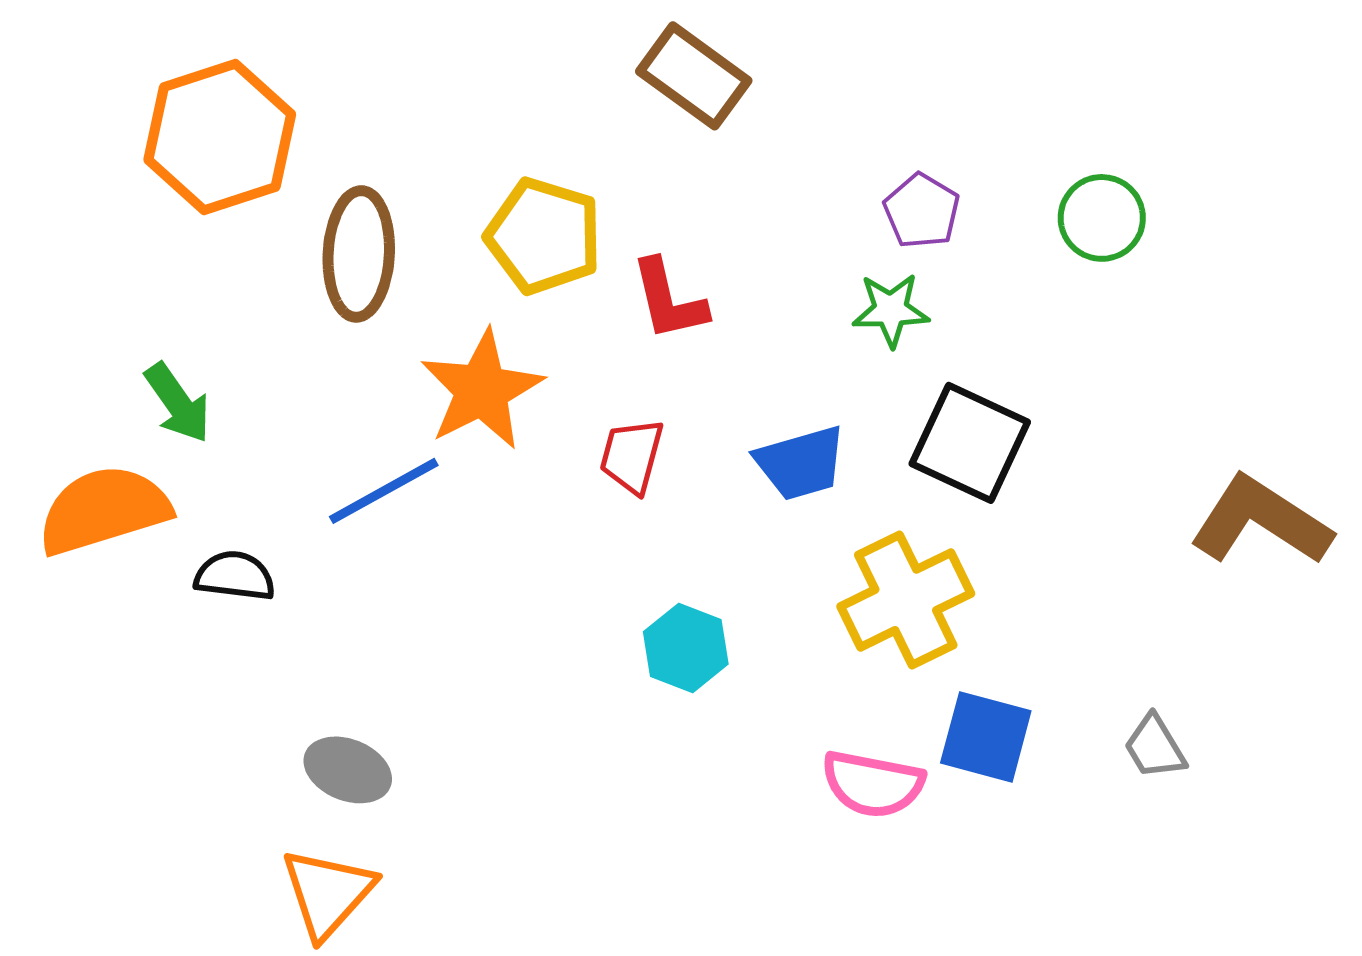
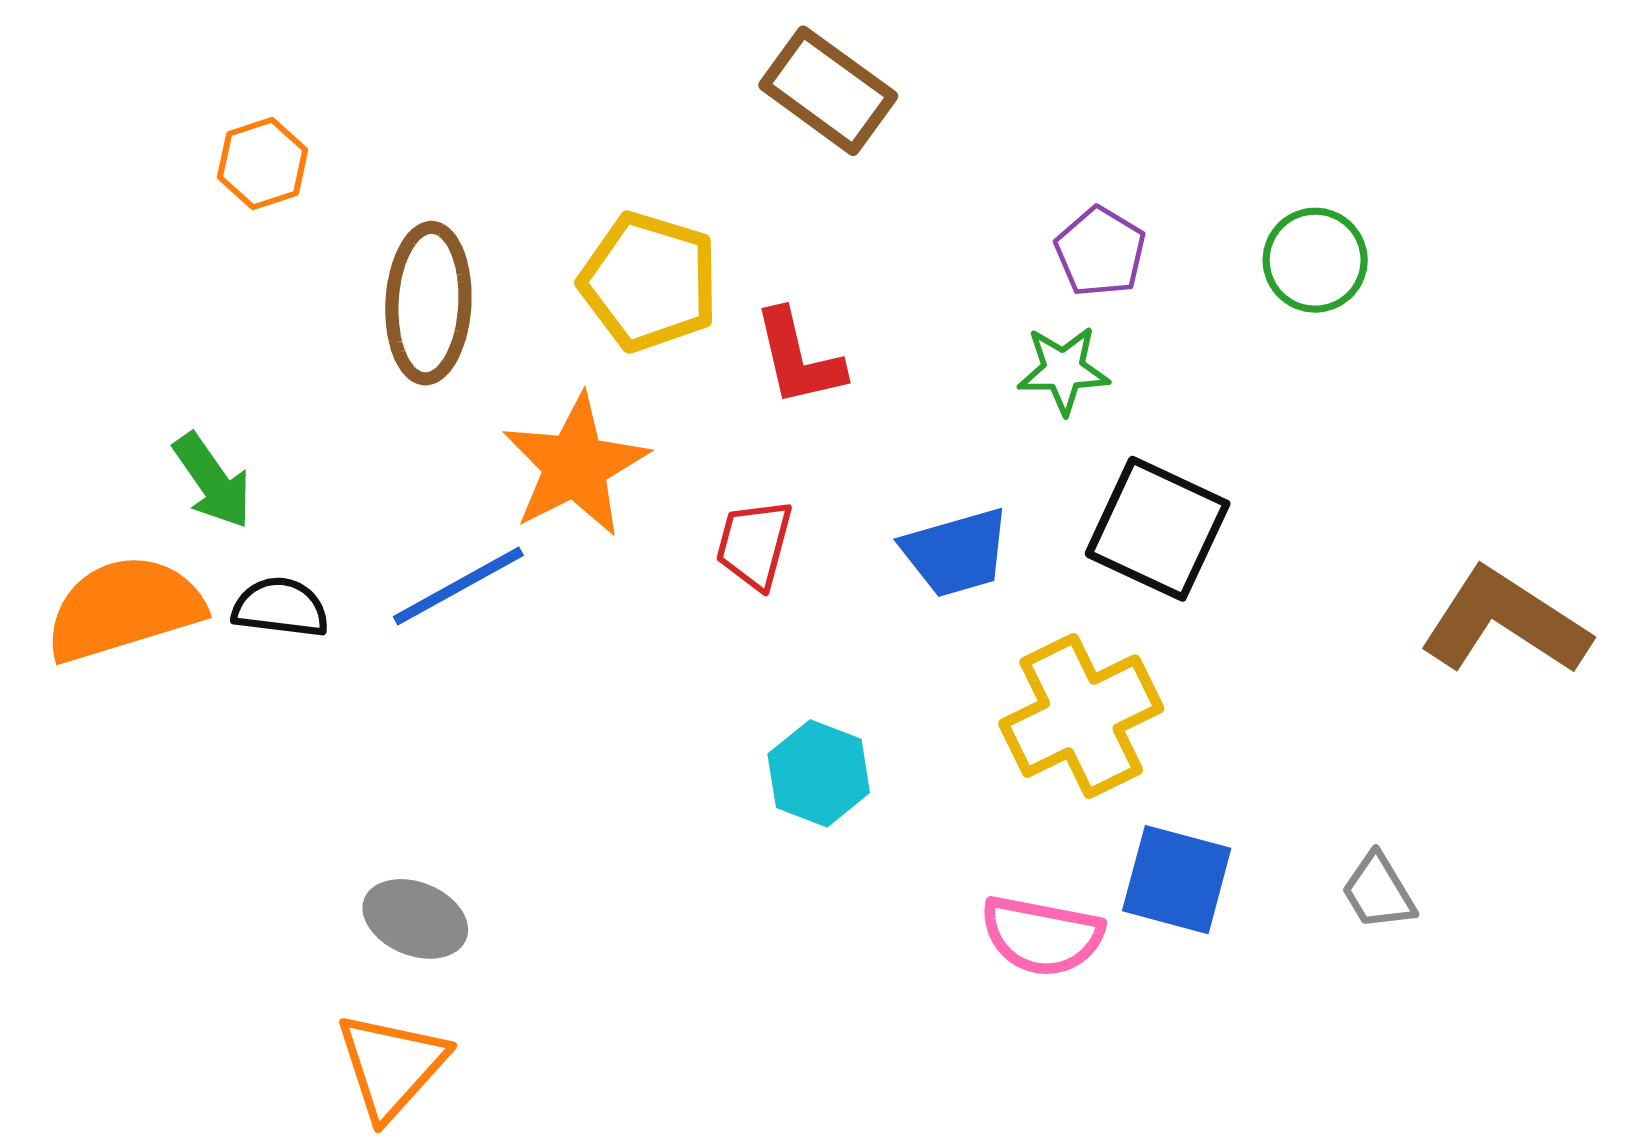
orange hexagon: (220, 137) -> (263, 163), size x0.5
black semicircle: (235, 576) -> (280, 607), moved

